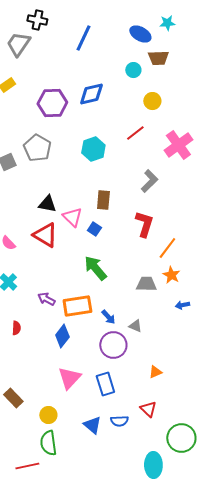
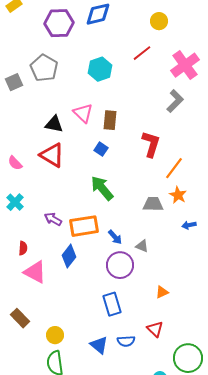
gray L-shape: (149, 181) -> (175, 101), moved
pink triangle: (72, 217) -> (83, 113), moved
pink triangle: (69, 378) -> (35, 272), moved, turned -45

